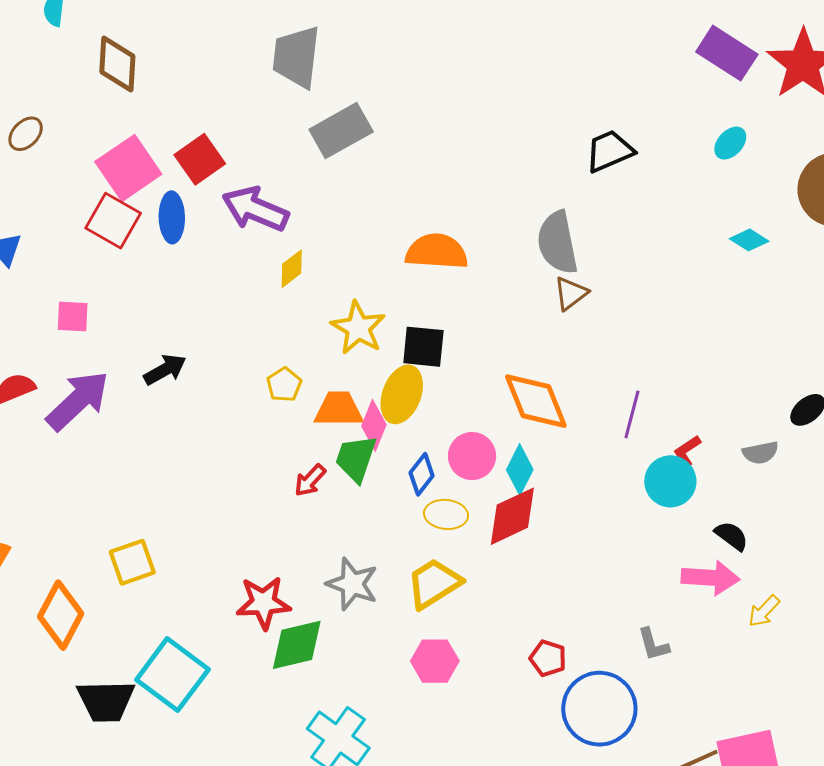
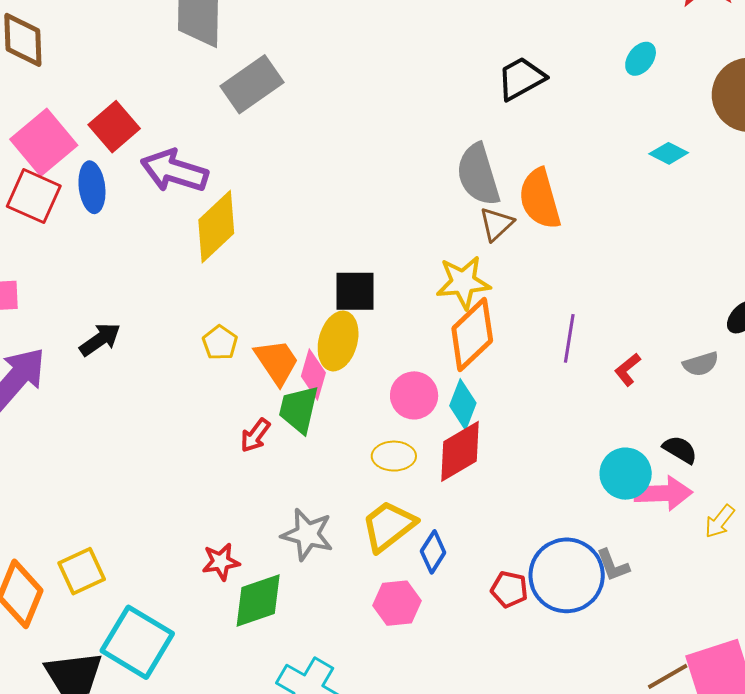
orange semicircle: (437, 252) -> (540, 199), moved, turned -104
yellow diamond: (292, 269) -> (216, 227), size x1.8
yellow star: (358, 328) -> (463, 282), moved, turned -30
orange diamond: (536, 401) -> (472, 335), turned 74
orange trapezoid: (339, 409) -> (277, 362), turned 62
blue diamond: (422, 474) -> (433, 552), moved
cyan circle: (670, 481) -> (626, 474), moved
yellow square: (132, 562) -> (82, 571), moved
red star: (263, 603) -> (221, 562), size x0.7
blue circle: (599, 709) -> (567, 575), moved

